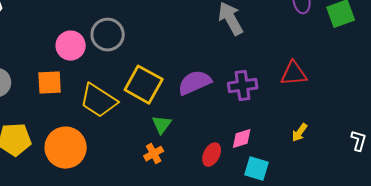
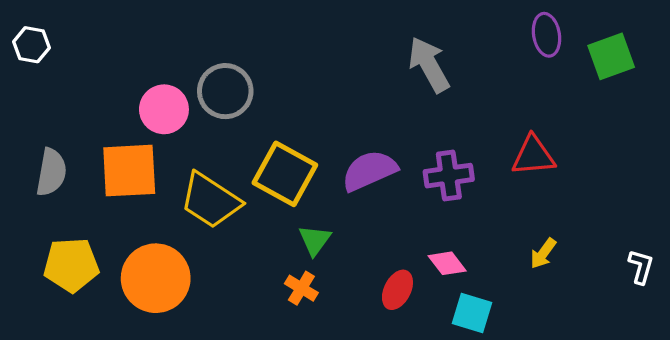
orange square: (50, 83) -> (129, 171), size x1.4
pink diamond: (242, 139) -> (447, 263), turned 70
orange cross: (154, 154) -> (301, 288), turned -30

